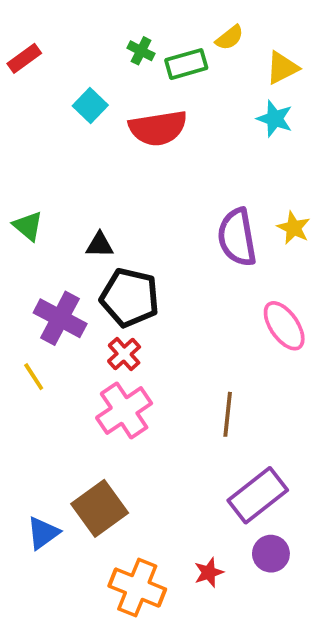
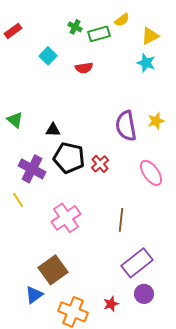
red semicircle: (158, 128) -> (84, 68), size x0.6
yellow star: (294, 228) -> (156, 121), turned 30
red cross: (124, 354) -> (100, 164), moved
blue triangle: (43, 533) -> (34, 295), moved

